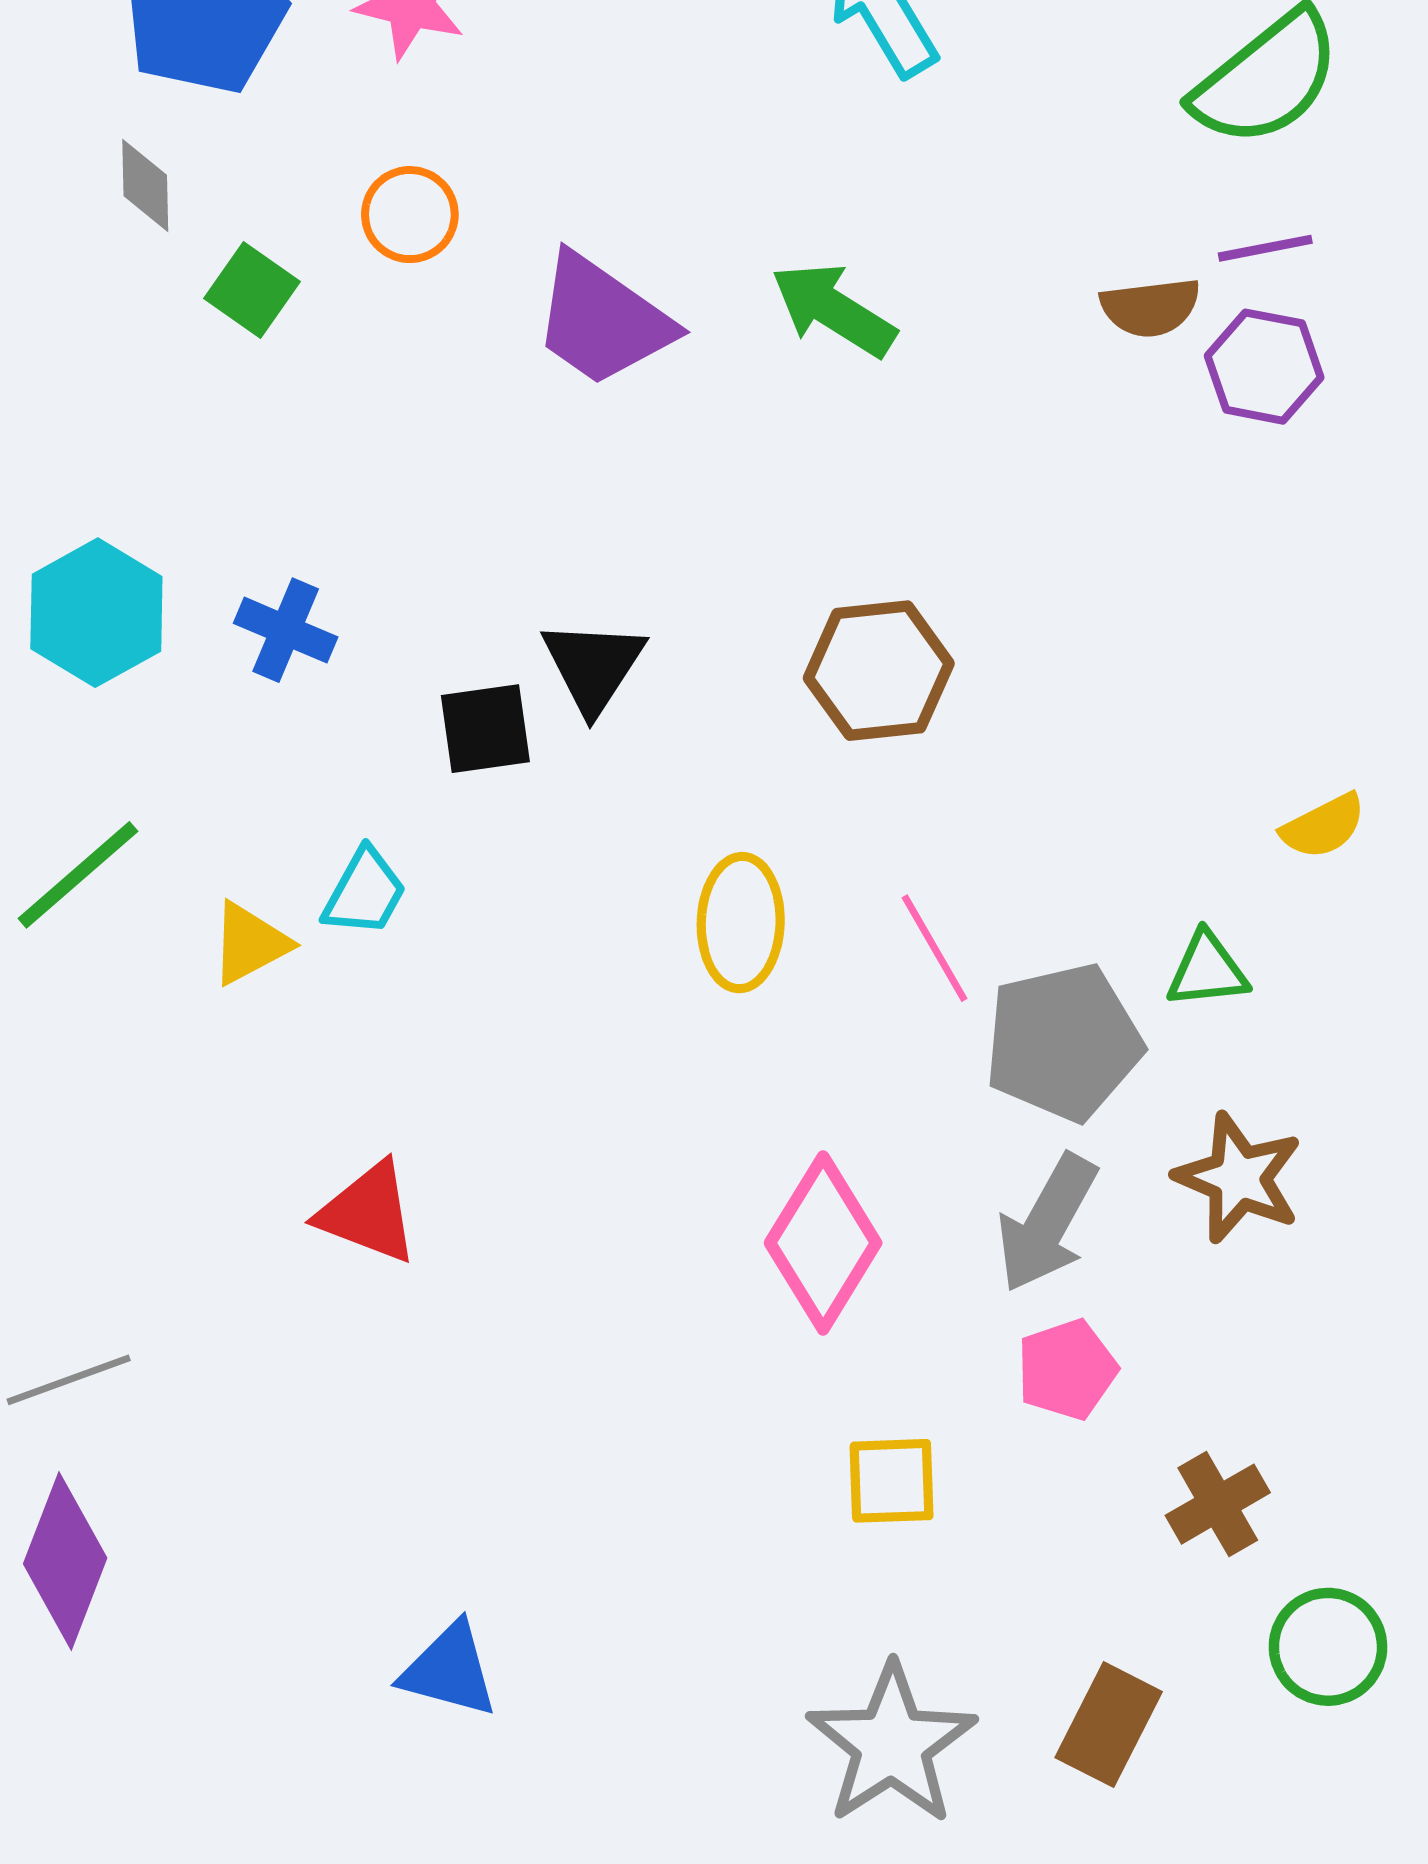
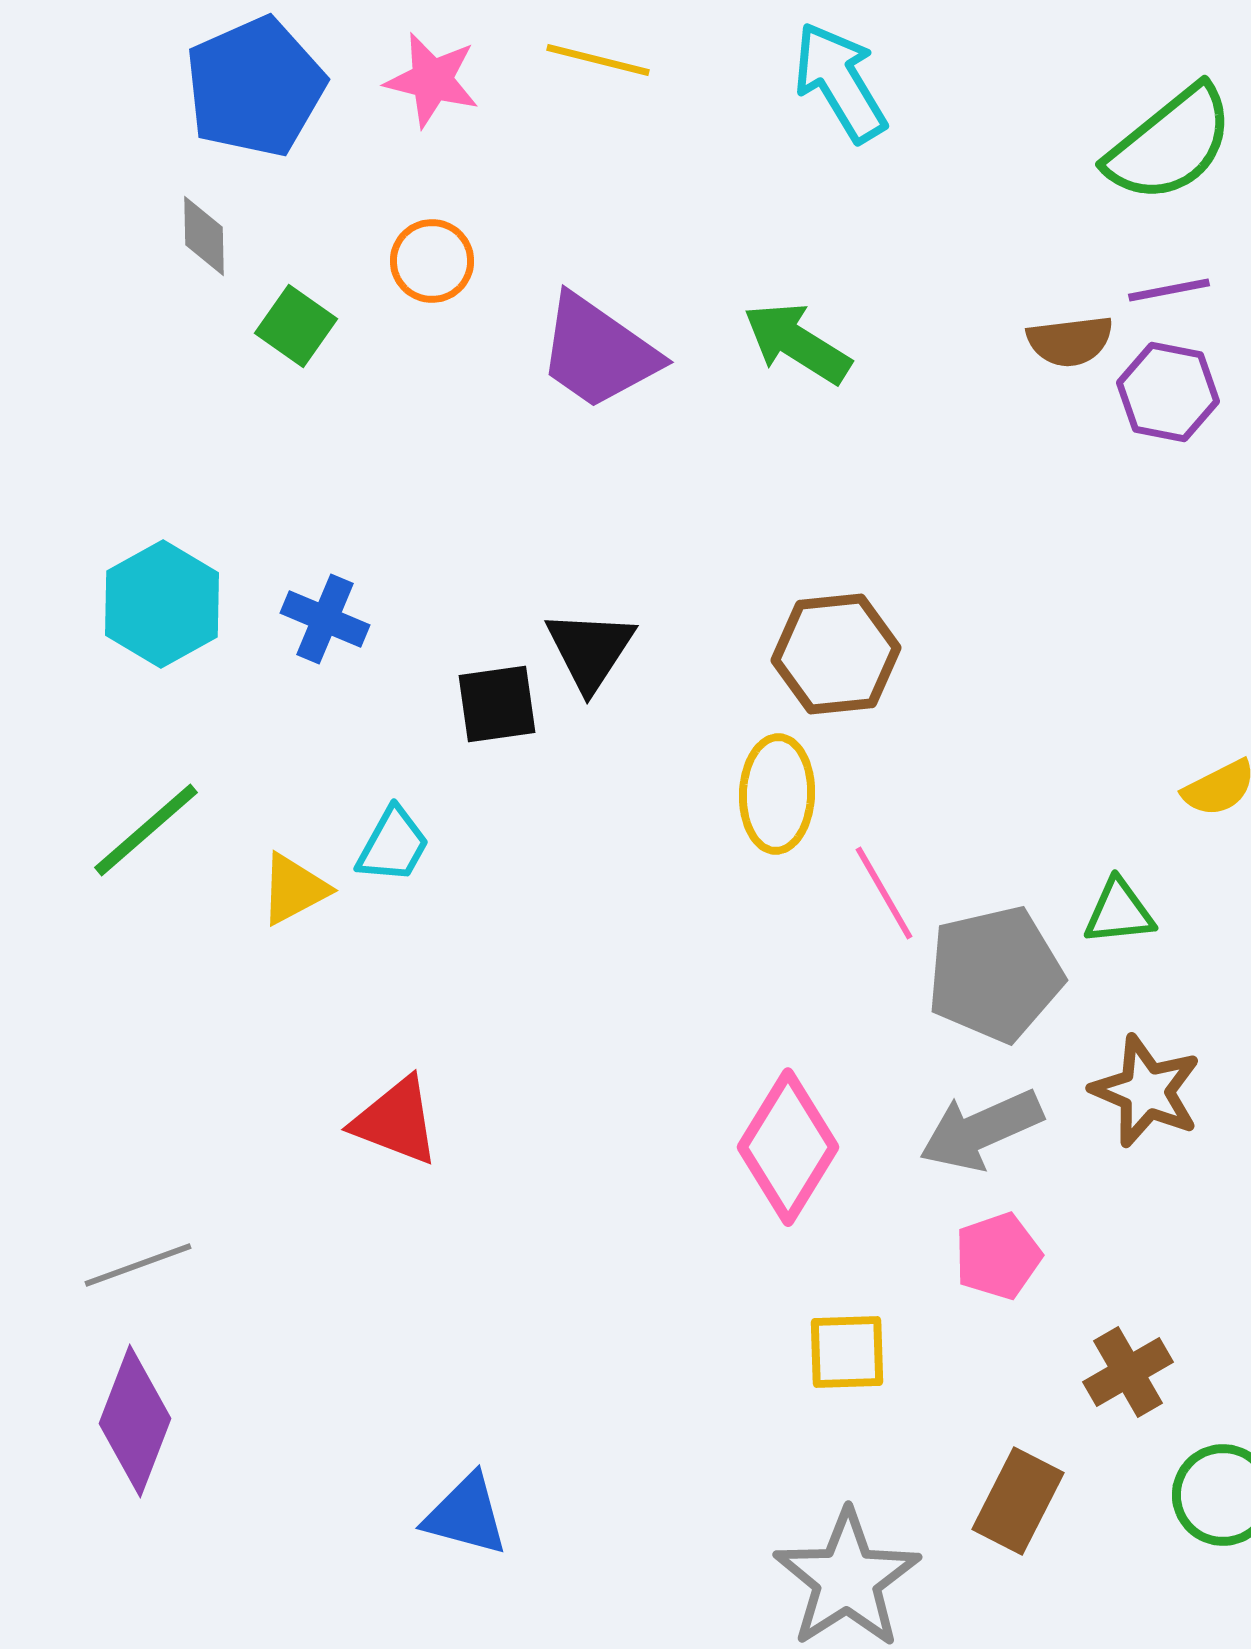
yellow ellipse: (741, 923) -> (777, 794), moved
gray arrow: (1047, 1223) -> (981, 1130), turned 37
brown rectangle: (1109, 1725) -> (1018, 1501), moved

